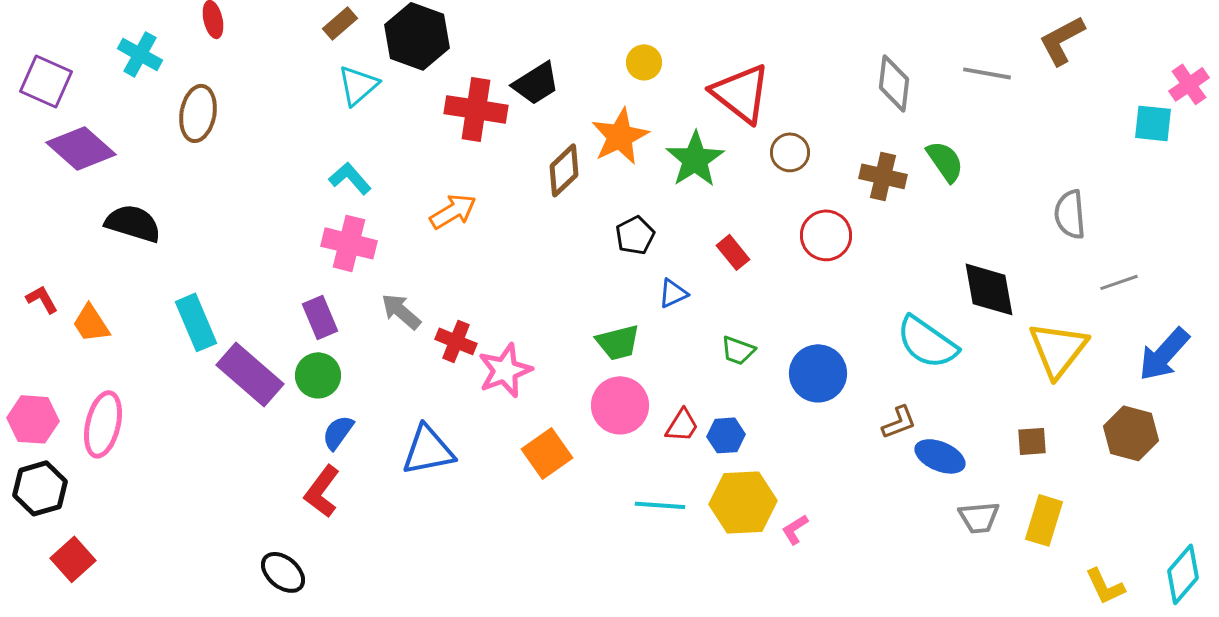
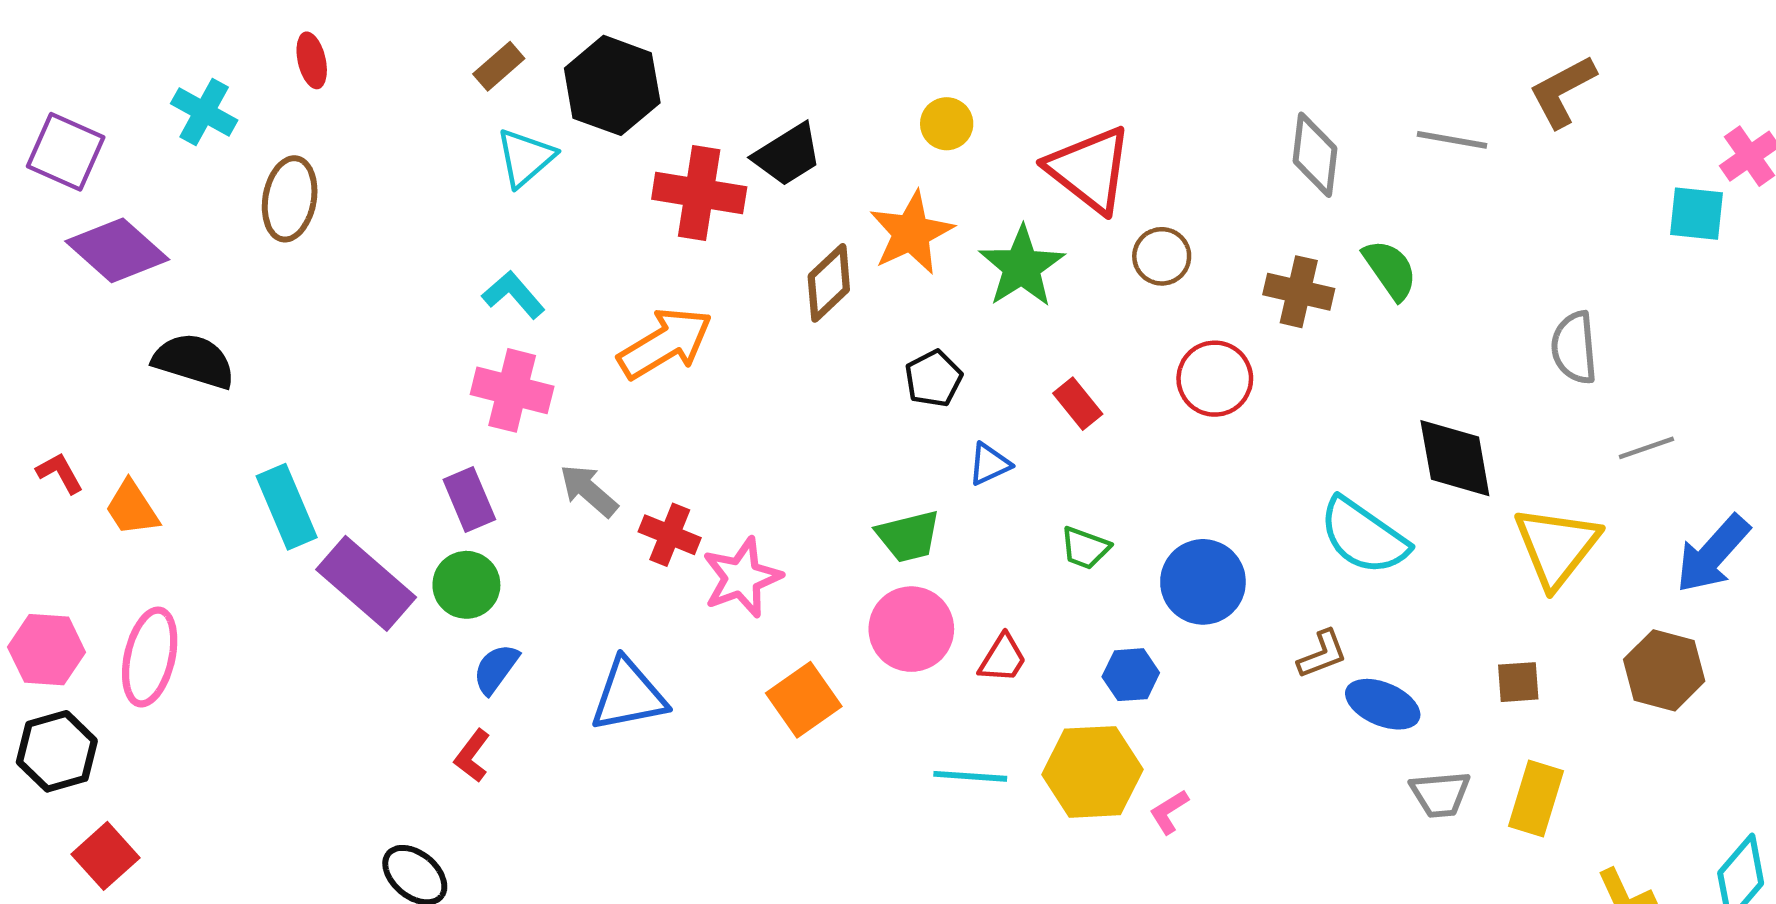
orange arrow: (453, 211) -> (665, 343), size x1.4
blue hexagon: (726, 435) -> (1131, 675), moved
red L-shape: (322, 491) -> (472, 756), size x0.7

